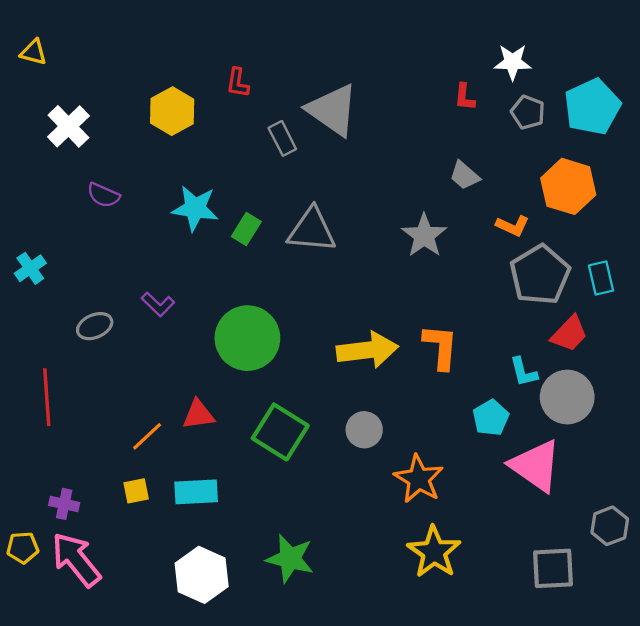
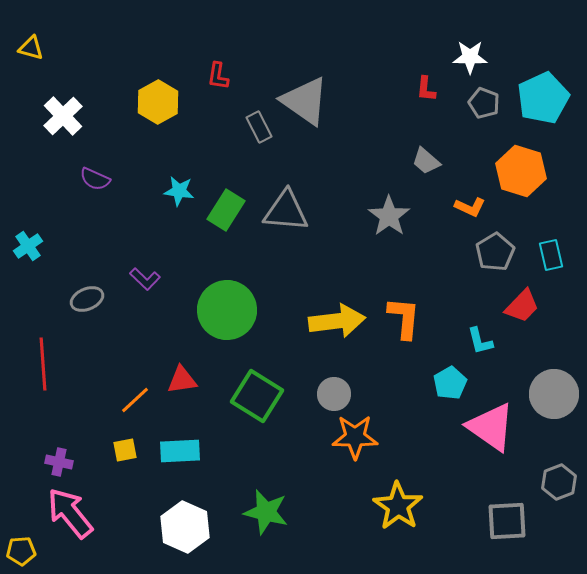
cyan star: (195, 208) -> (179, 191), size x0.7
green rectangle: (246, 229) -> (226, 210), size x1.4
gray pentagon: (540, 275) -> (495, 252), size x0.7
gray circle: (567, 397) -> (554, 394), moved
orange star: (419, 479) -> (355, 437), moved, turned -30
yellow pentagon: (23, 548) -> (21, 551), moved

